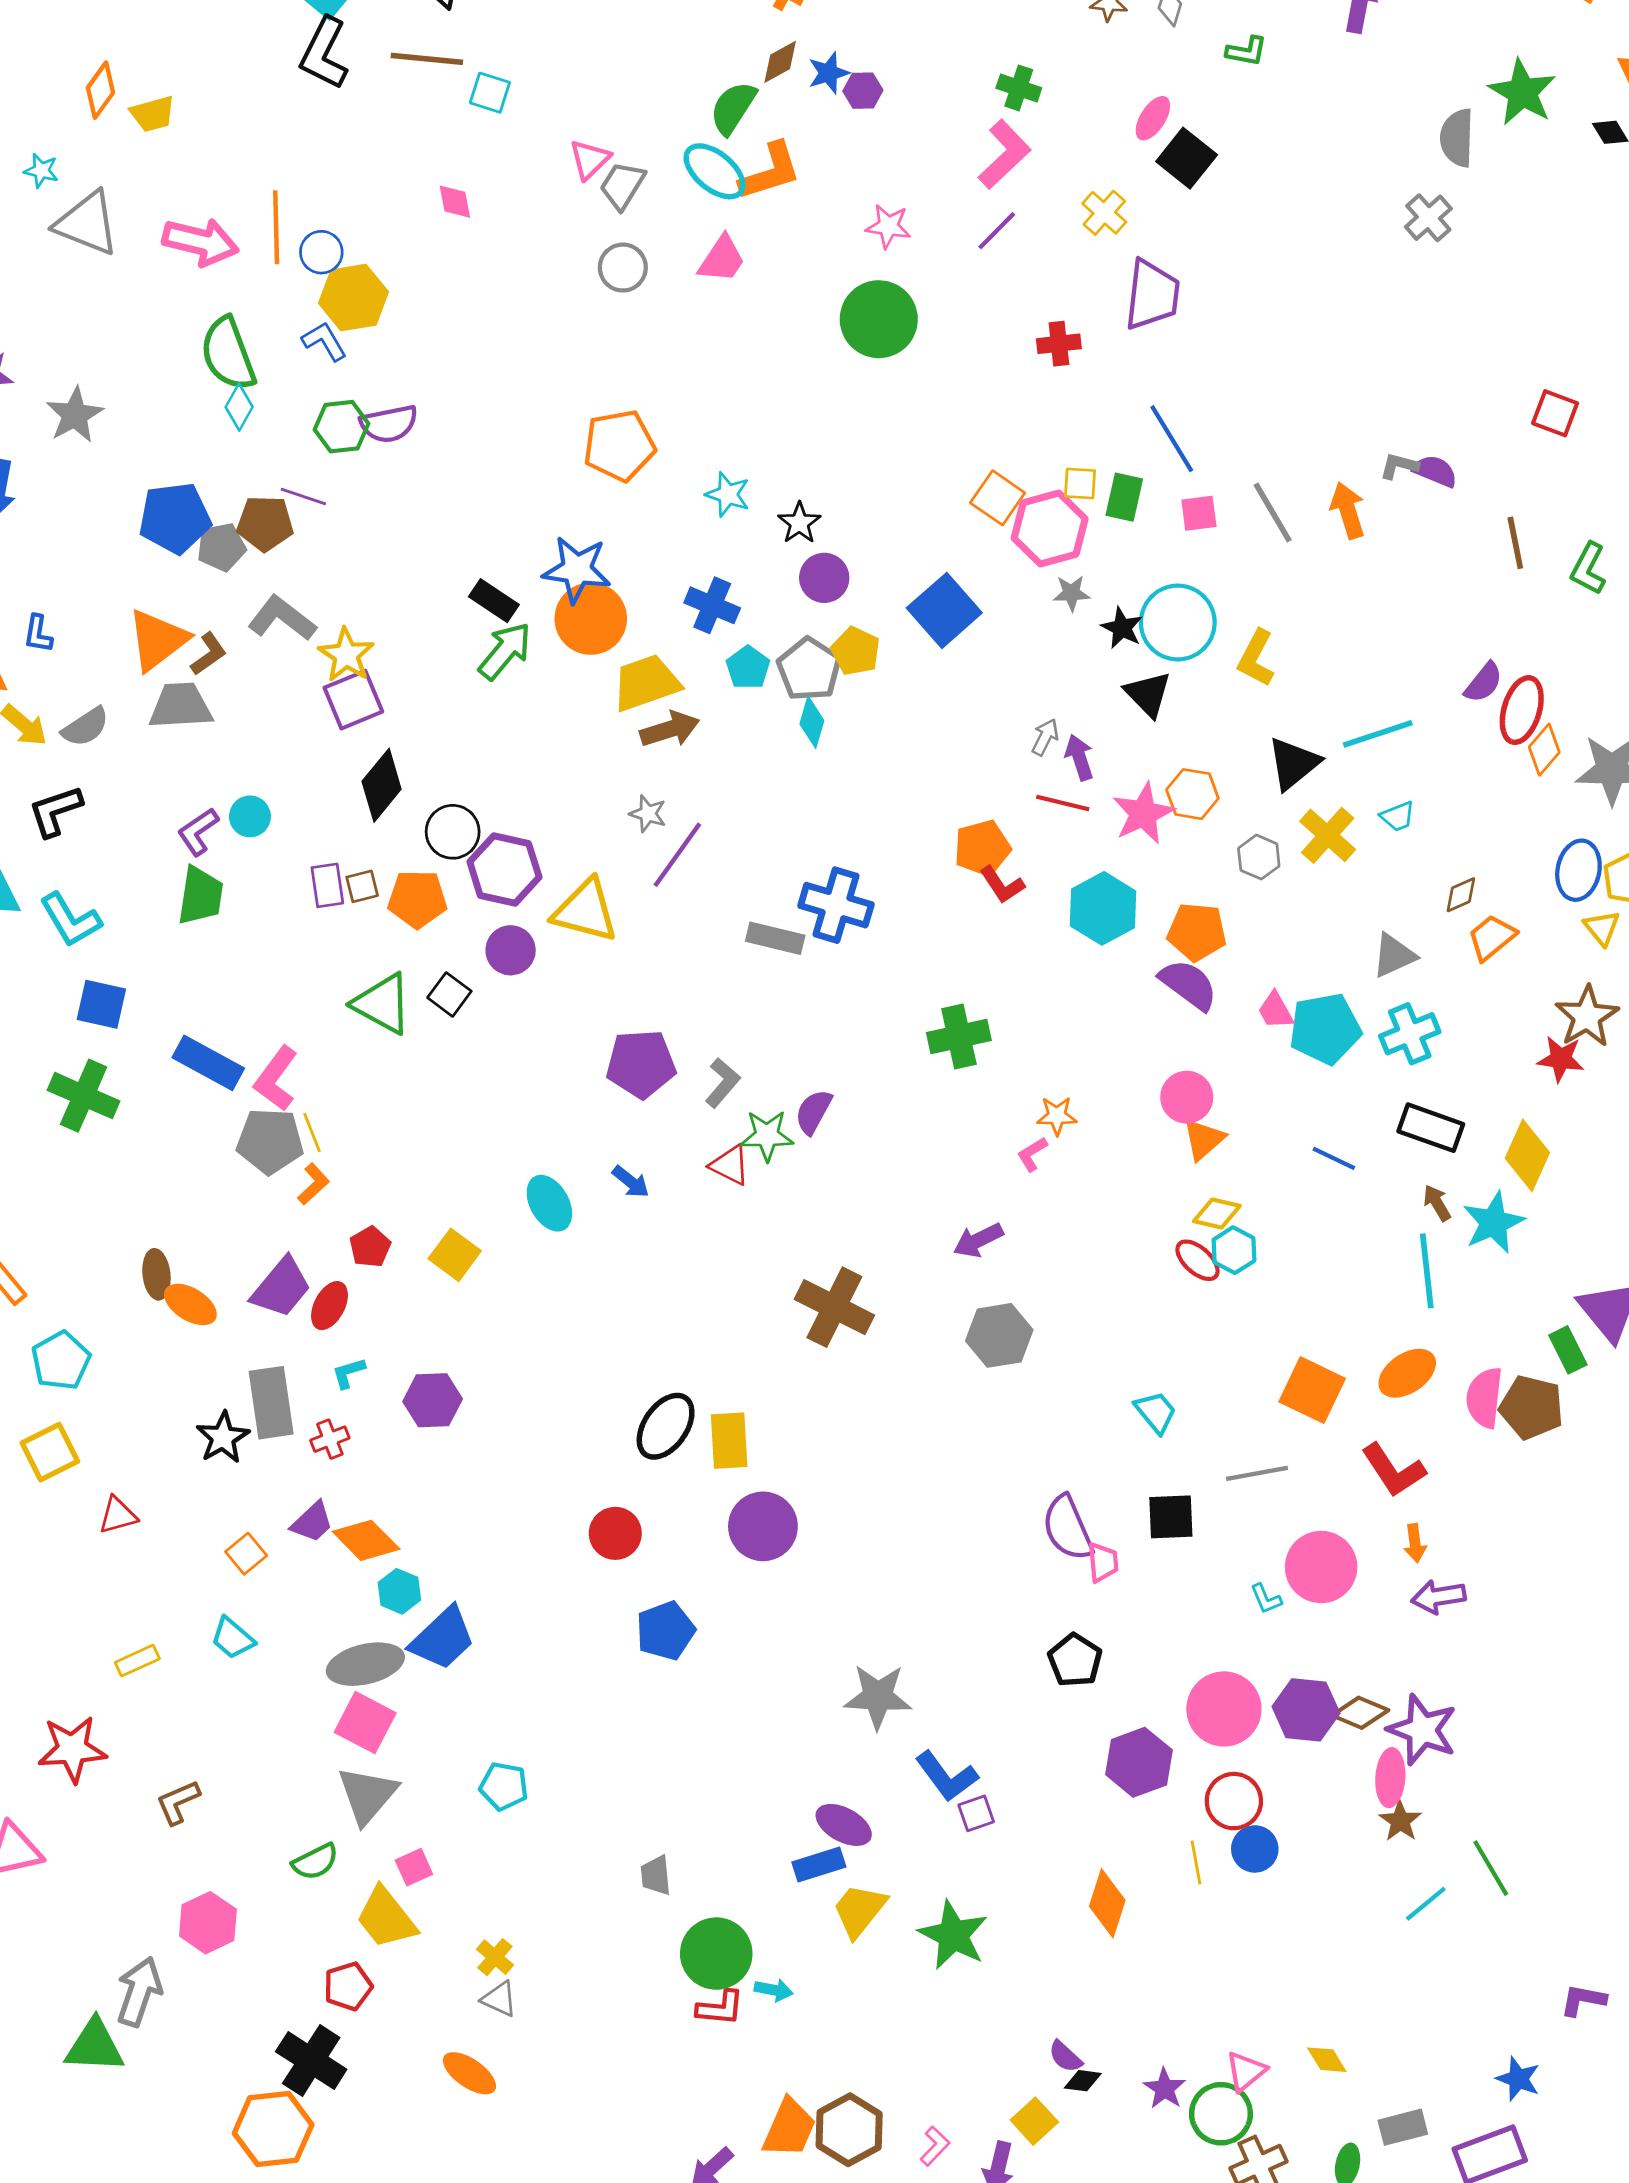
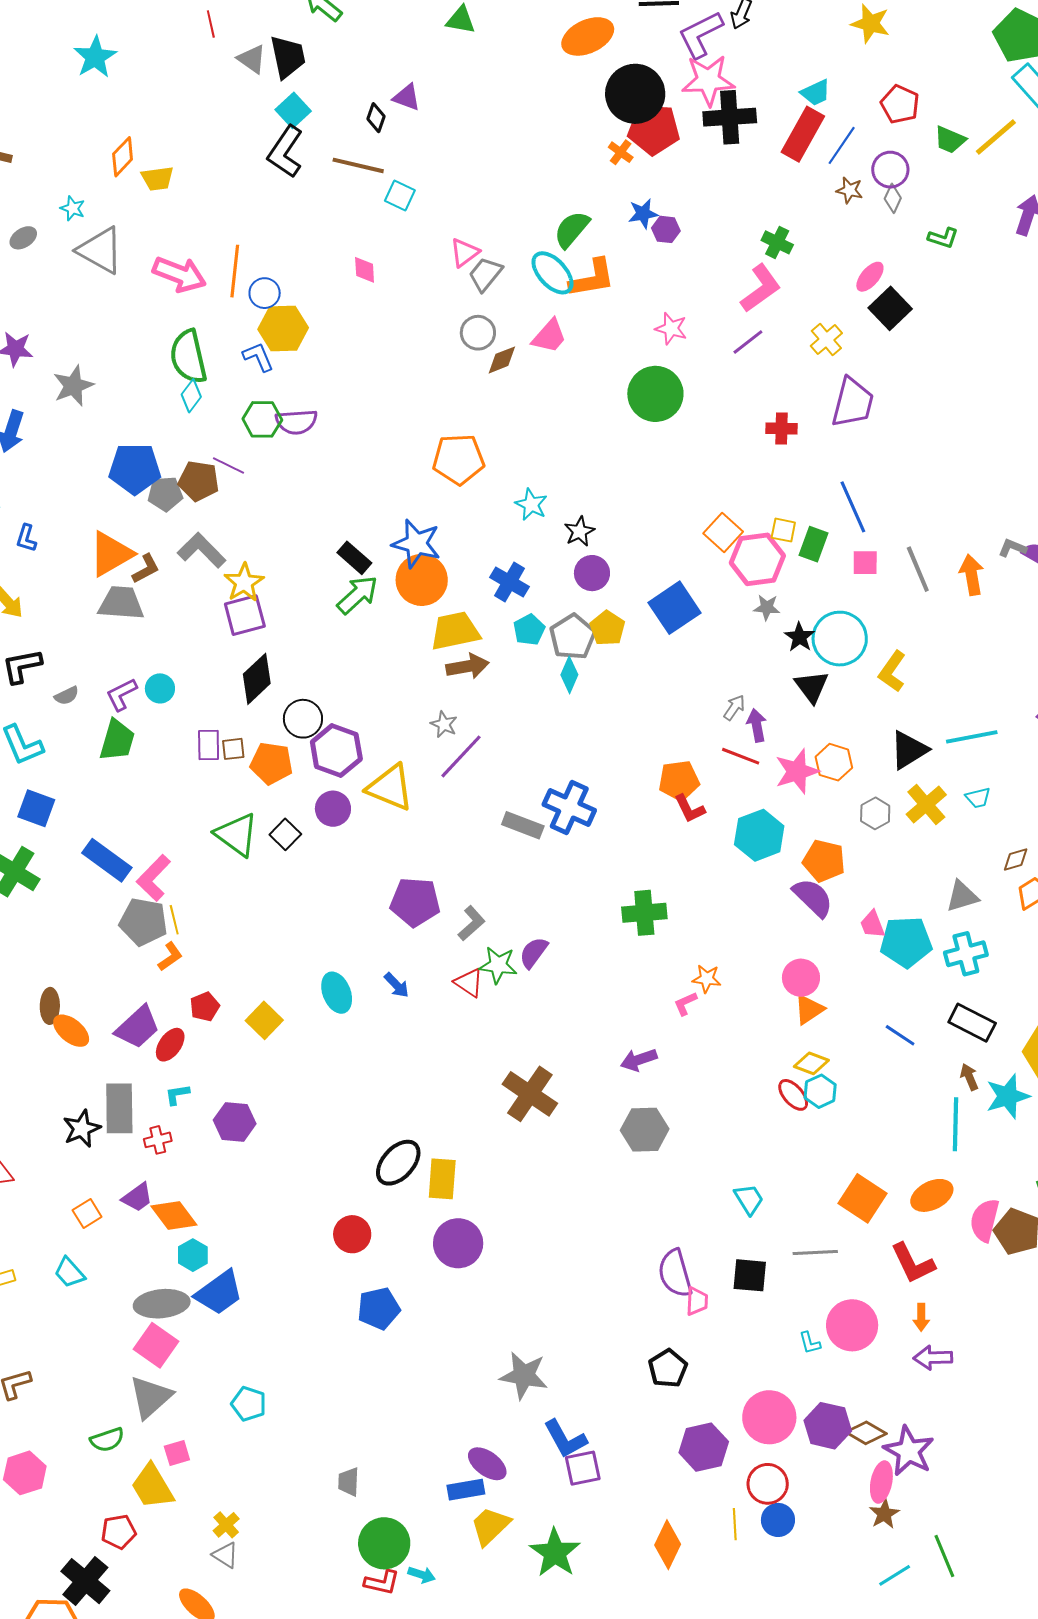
brown diamond: (780, 62) -> (502, 360), moved
gray semicircle: (85, 727) -> (67, 696), moved, size x0.7
purple square: (976, 1813) -> (583, 1468), size x1.4

